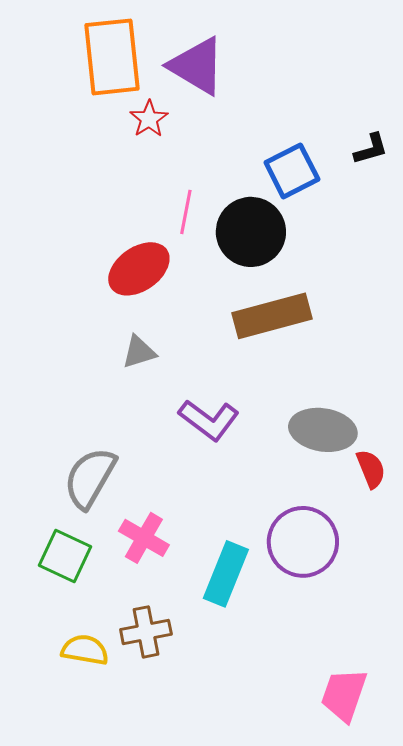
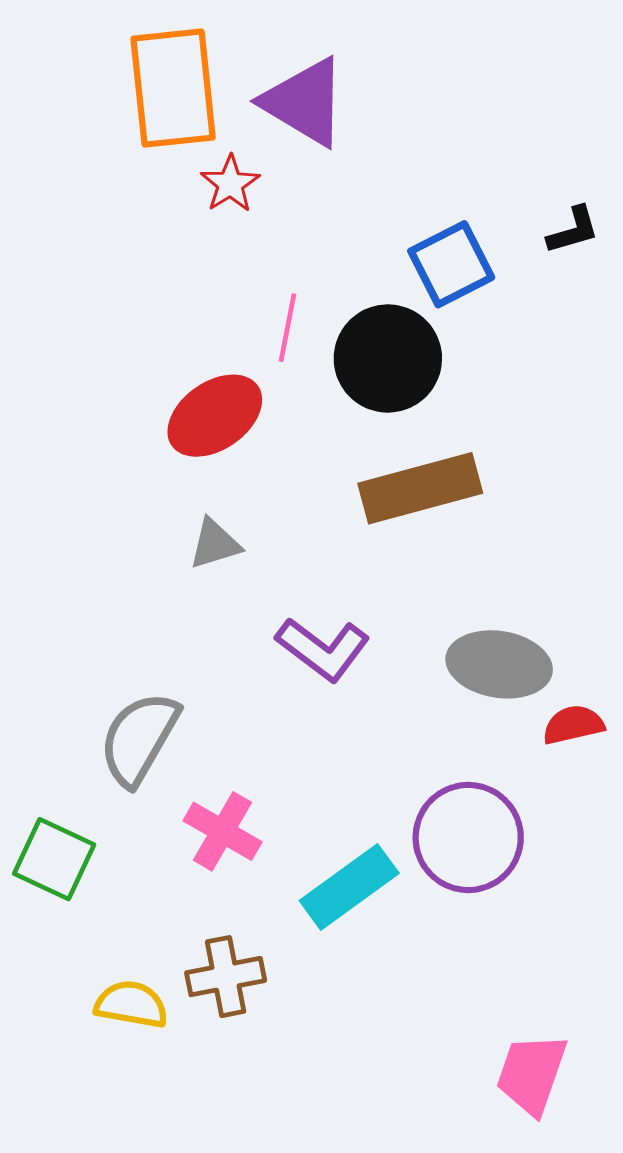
red semicircle: (371, 469) -> (573, 725), turned -81
green square: (65, 556) -> (54, 859), moved
cyan rectangle: (226, 574) -> (349, 887), turned 32

